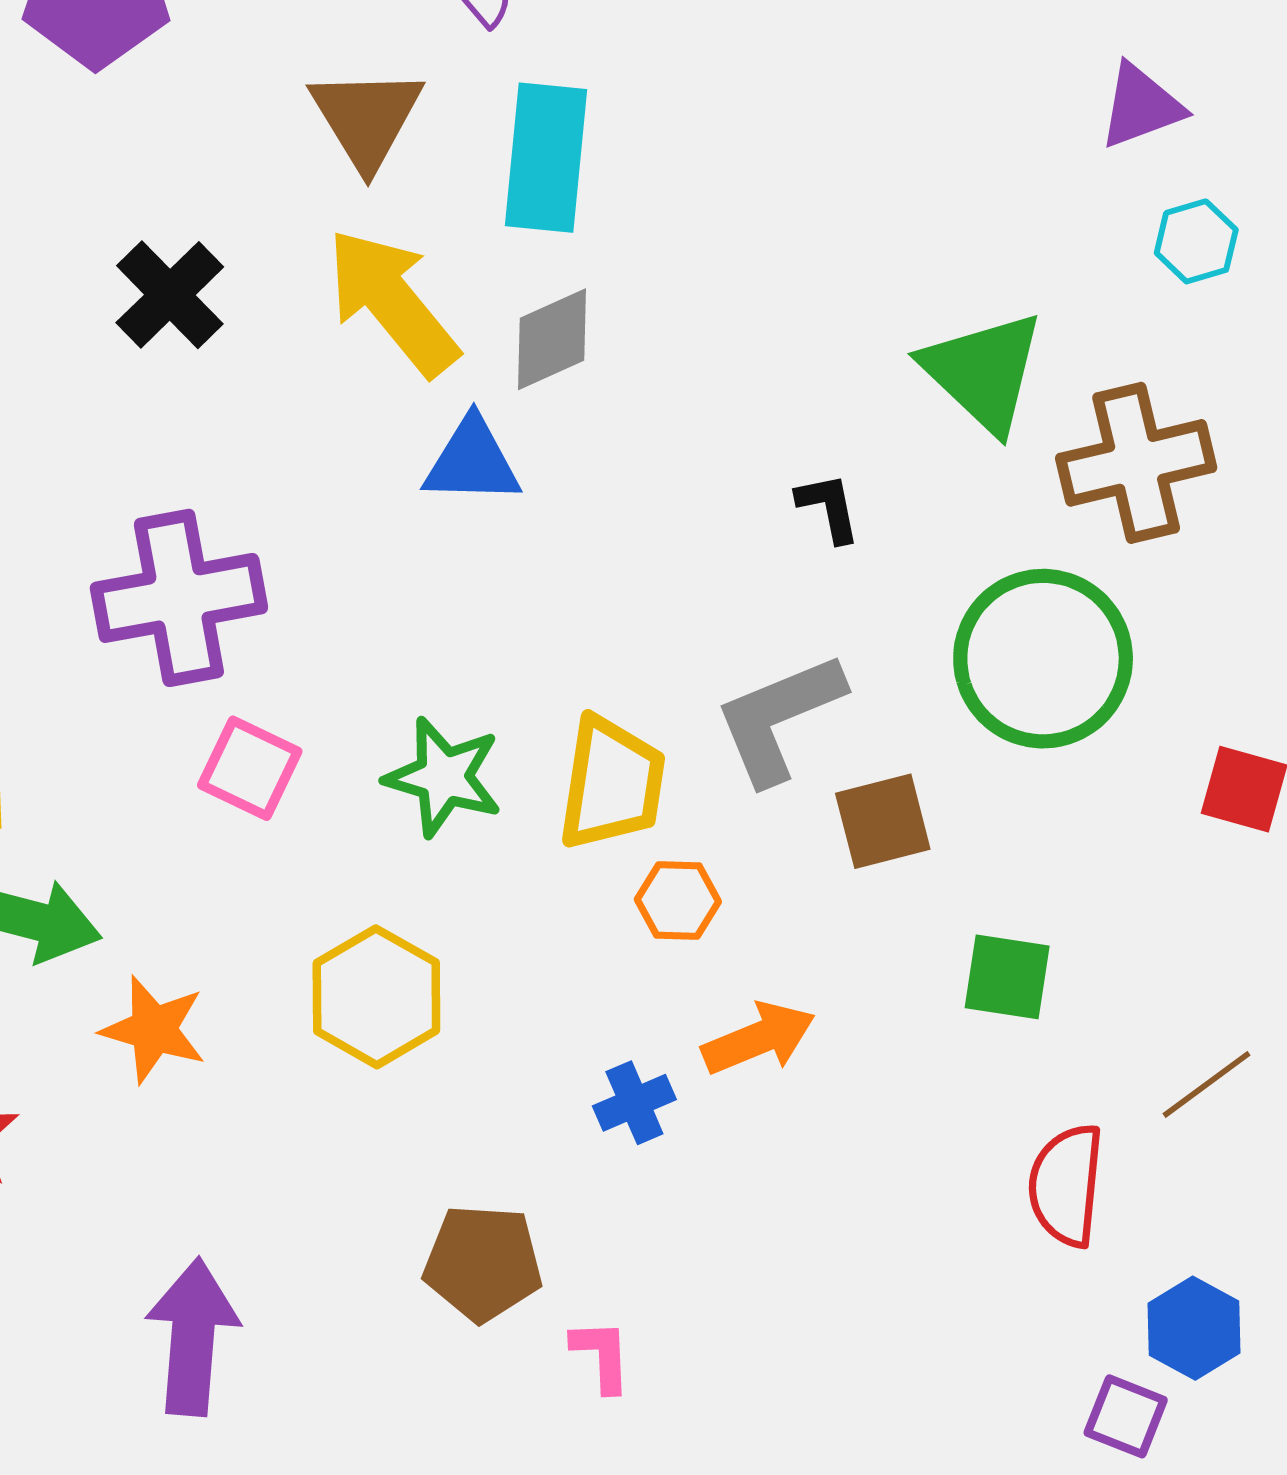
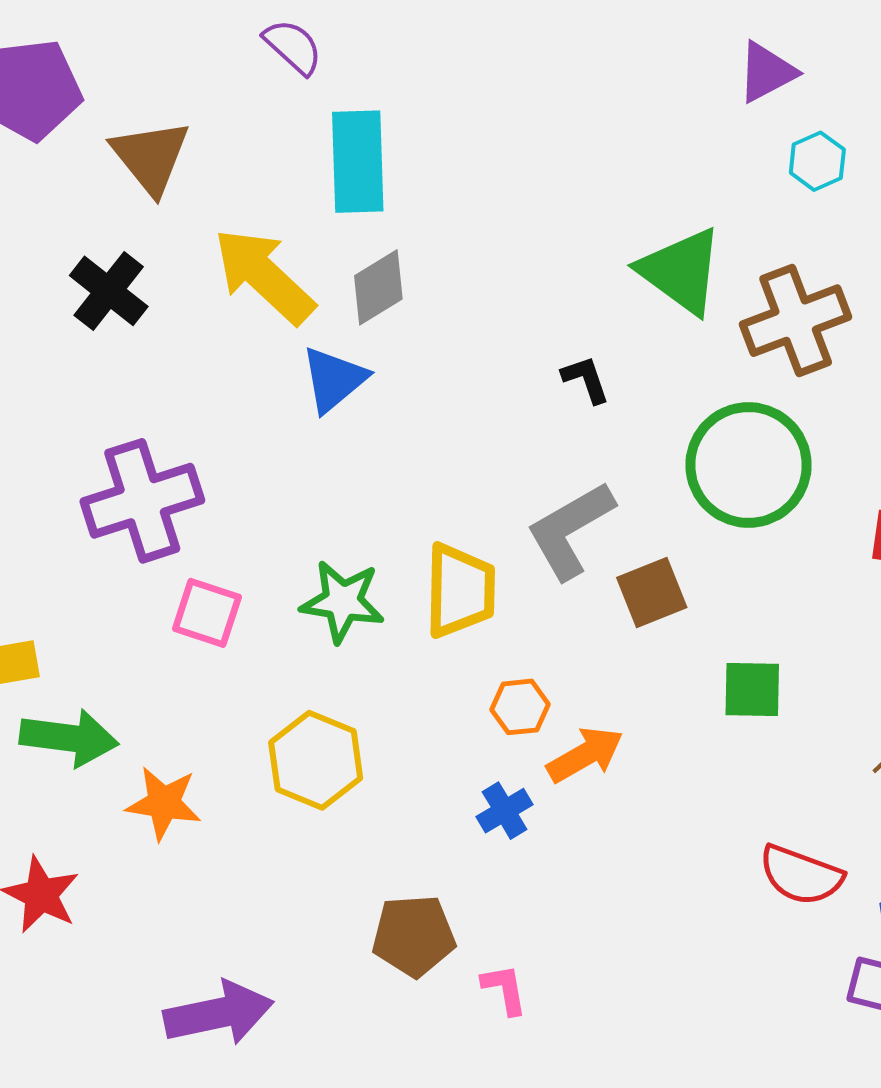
brown triangle: (366, 118) -> (151, 157), moved
blue triangle: (472, 461) -> (334, 379), turned -34
orange hexagon: (678, 901) -> (520, 707), moved
red semicircle: (1066, 1185) -> (801, 875), moved, turned -68
purple arrow: (193, 1337) -> (219, 1013), turned 81

